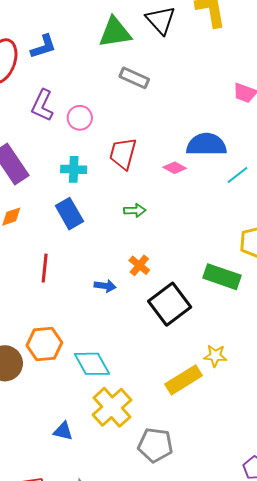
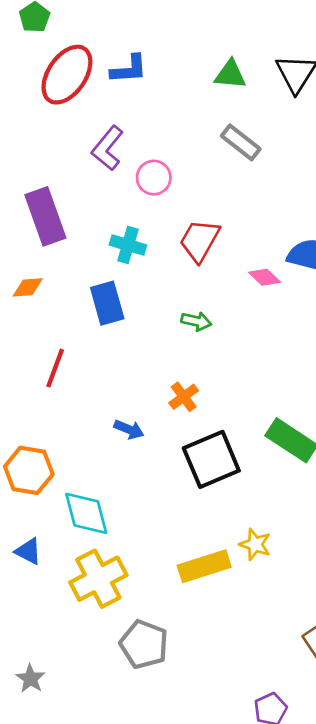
green triangle: (115, 32) -> (230, 74), size x0.7
blue arrow: (105, 286) -> (129, 429), moved
blue triangle: (63, 431) -> (28, 551), moved

